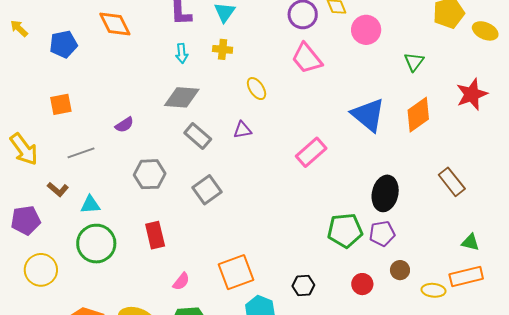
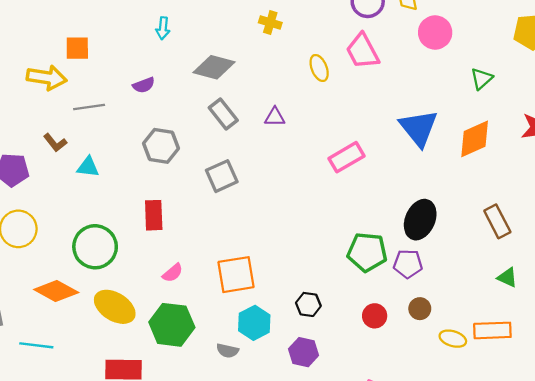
cyan arrow: (182, 53) -> (163, 28), moved
yellow ellipse: (257, 89) -> (319, 68), moved
yellow arrow: (24, 149) -> (47, 78), moved, turned -56
green triangle: (470, 242) -> (507, 277), moved
green circle: (96, 244) -> (95, 247), moved

